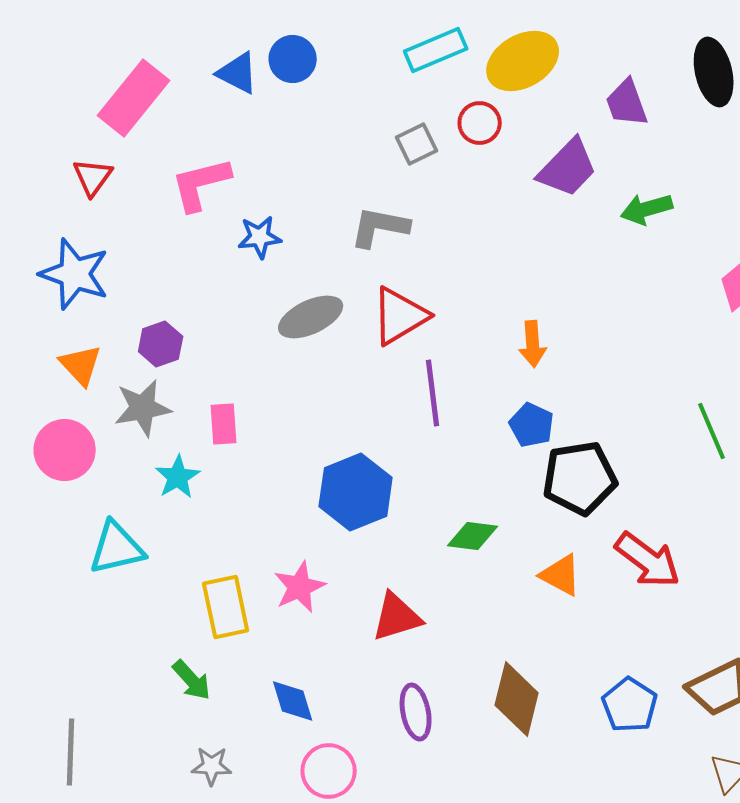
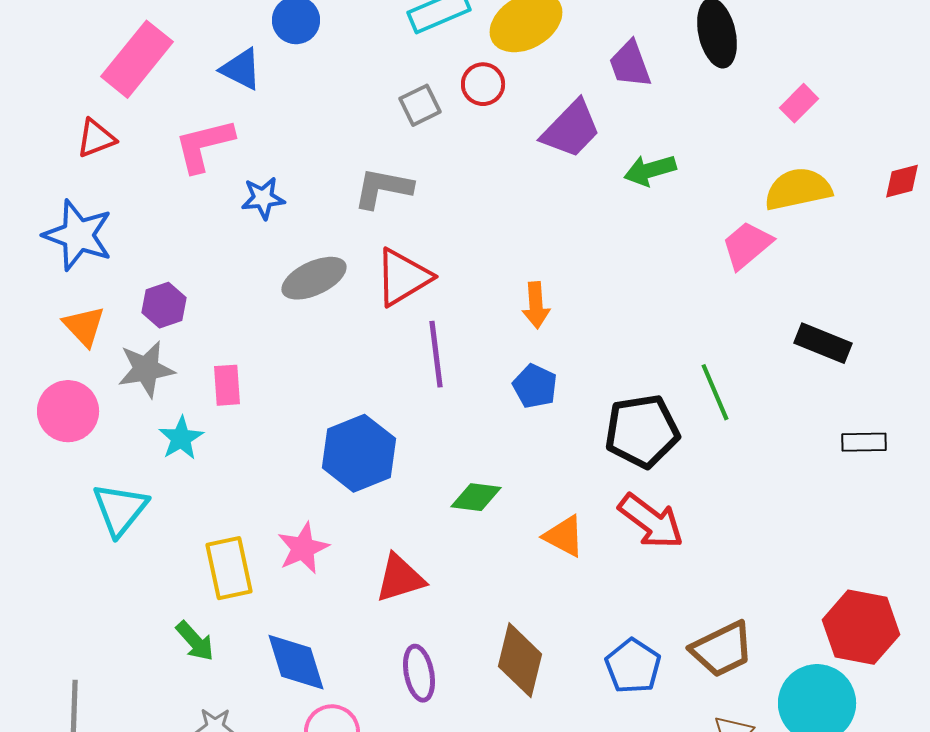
blue triangle: (238, 73) -> (241, 69), moved
red triangle: (93, 177) -> (96, 138), turned 33
black pentagon: (580, 478) -> (642, 431), moved
cyan triangle: (117, 548) -> (120, 509), turned -38
blue diamond: (293, 701) -> (296, 662), size x1.4

